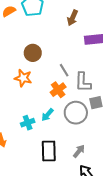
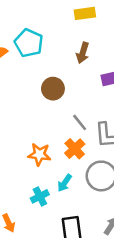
brown circle: (33, 53) -> (53, 89), moved
orange star: (23, 78) -> (39, 154), moved

